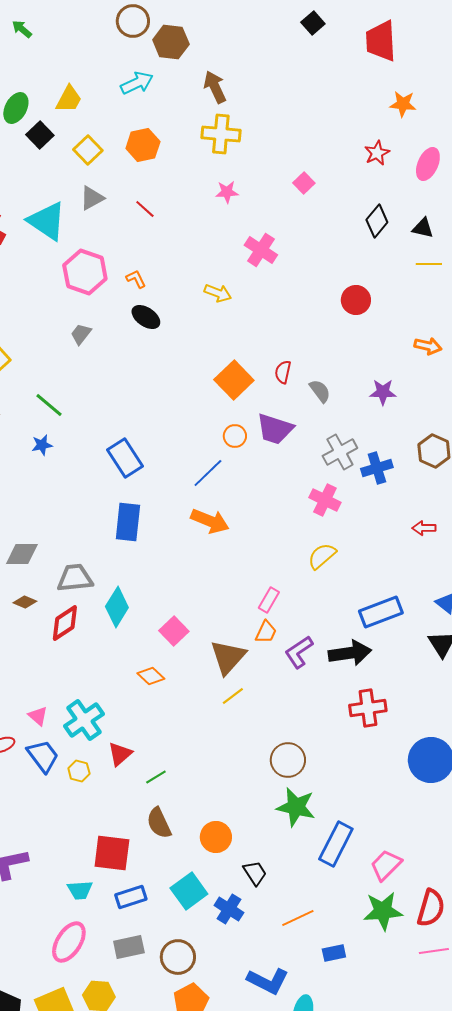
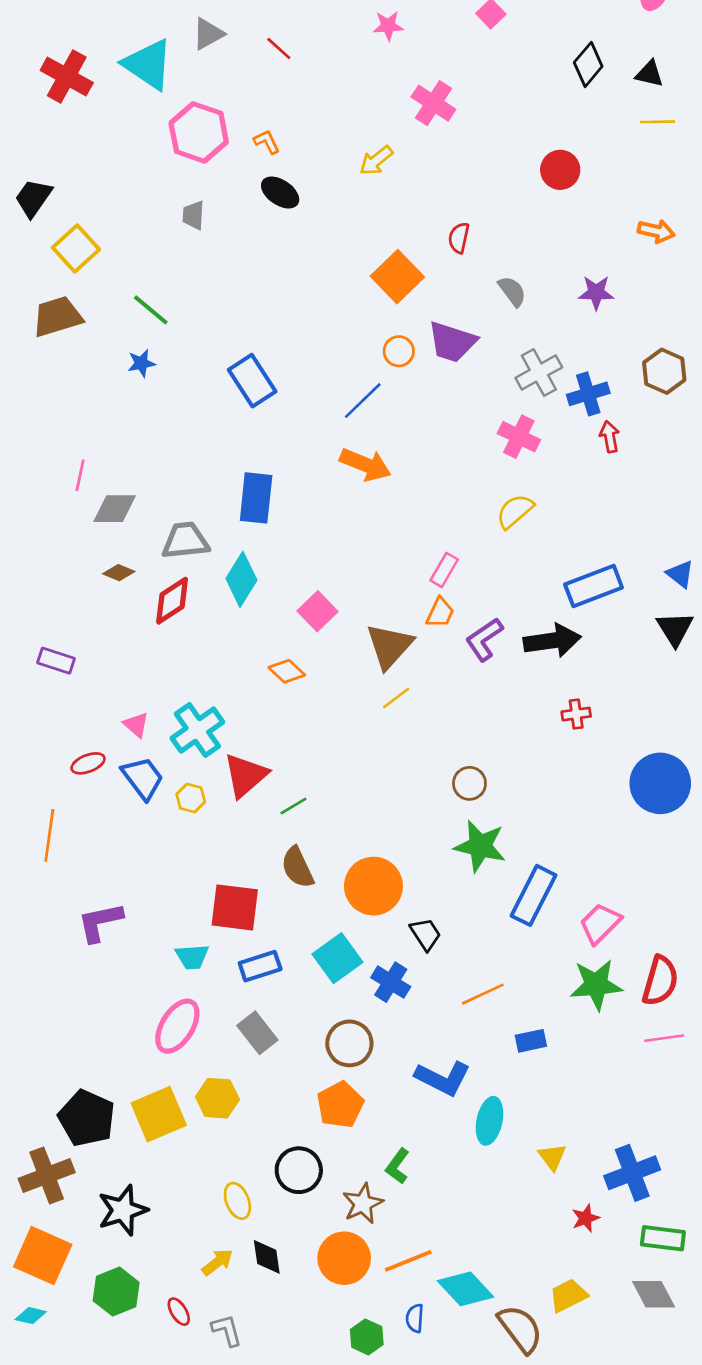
yellow arrow: (218, 293) -> (376, 160), turned 120
gray trapezoid: (81, 334) -> (193, 215), turned -35
red semicircle: (283, 372) -> (459, 238), moved
blue rectangle: (128, 522) -> (256, 498), moved
red arrow: (424, 528) -> (610, 437), moved, turned 80
red cross: (368, 708) -> (576, 714), size x0.6
red triangle: (120, 754) -> (245, 775), size x1.4
brown circle: (288, 760) -> (469, 783), size x0.7
orange circle: (216, 837) -> (373, 886), size x1.4
gray rectangle: (129, 947) -> (257, 1033), turned 64
brown circle: (178, 957) -> (349, 1043), moved

